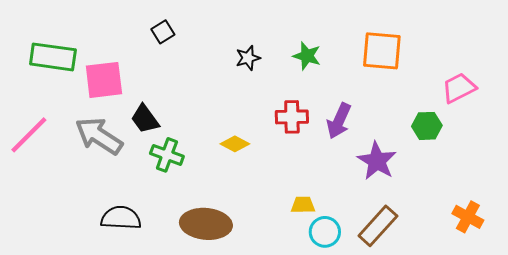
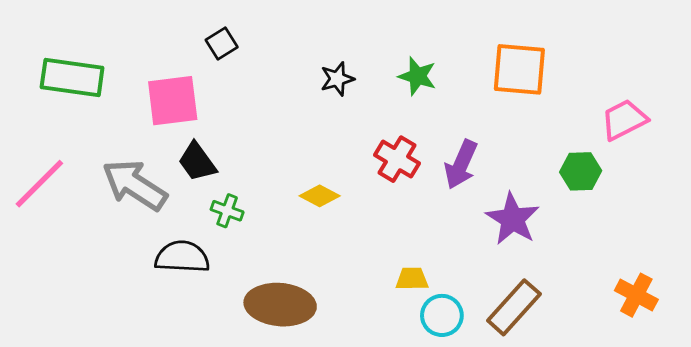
pink square: (104, 80) -> (173, 101), moved
red cross: (292, 117) -> (397, 159), turned 32
green cross: (167, 155) -> (227, 211), size x0.7
black semicircle: (121, 218) -> (182, 257), moved

